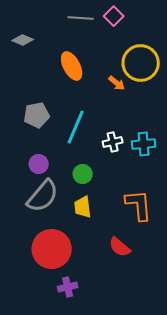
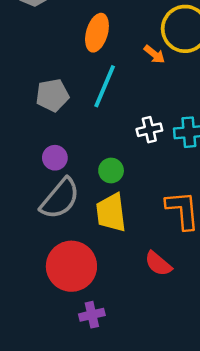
orange ellipse: (72, 66) -> (97, 33), turned 44
cyan line: (76, 127) -> (105, 86), moved
yellow trapezoid: (83, 207) -> (111, 213), size x1.4

